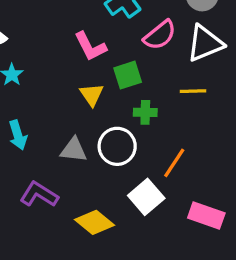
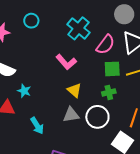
green square: (128, 75) -> (112, 69), moved, turned 30
gray triangle: (74, 150) -> (71, 115), moved

